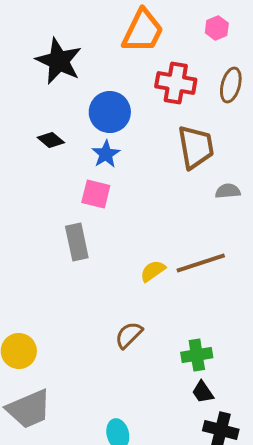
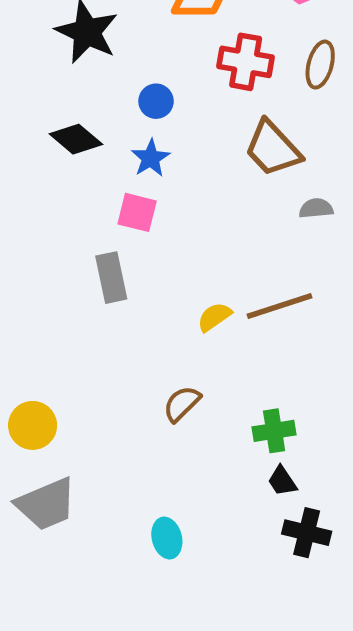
blue circle: (110, 112) -> (156, 101), size x0.6
black diamond: (51, 140) -> (76, 139), size x1.4
brown trapezoid: (196, 147) -> (273, 149), turned 147

